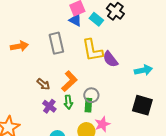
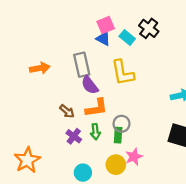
purple semicircle: (110, 59) -> (90, 85), moved
orange L-shape: (69, 81) -> (97, 108), turned 35

